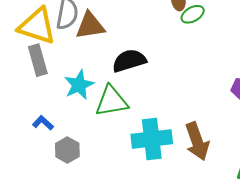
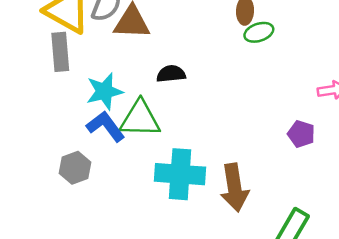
black semicircle: (129, 61) -> (171, 74), size x0.7
blue L-shape: (43, 123) -> (106, 126), moved, size x1.5

